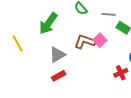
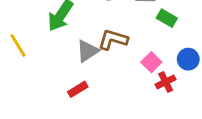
pink square: (100, 40) -> (151, 62), moved
gray triangle: (57, 55) -> (87, 51), moved

